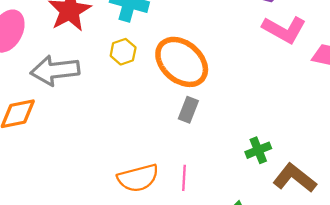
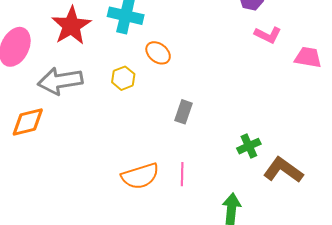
pink L-shape: (284, 30) -> (268, 35), size x0.7
yellow hexagon: (123, 52) -> (123, 78), moved
orange ellipse: (182, 62) -> (158, 53), moved, size x0.5

